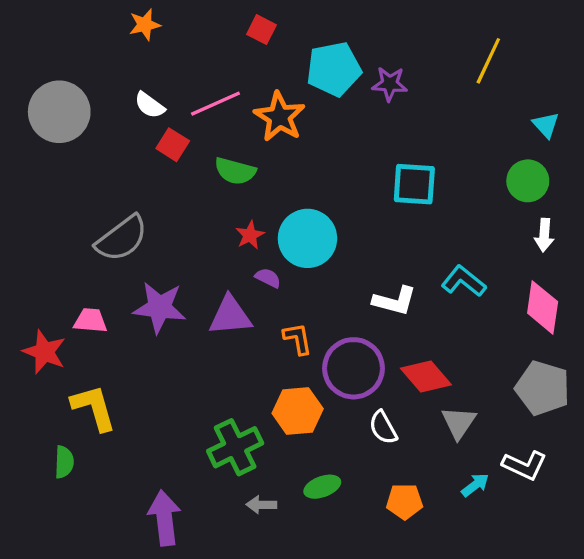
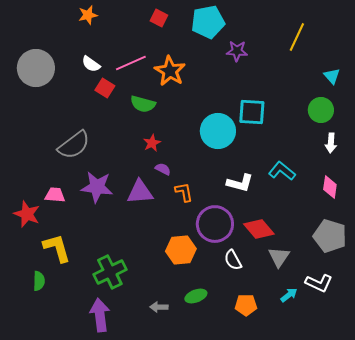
cyan pentagon: (334, 69) -> (208, 22), moved
cyan circle: (307, 238) -> (218, 131), moved
pink diamond: (543, 307) -> (330, 187), size x0.7
orange L-shape: (298, 339) -> (184, 192), moved
green cross: (235, 447) -> (110, 272), moved

